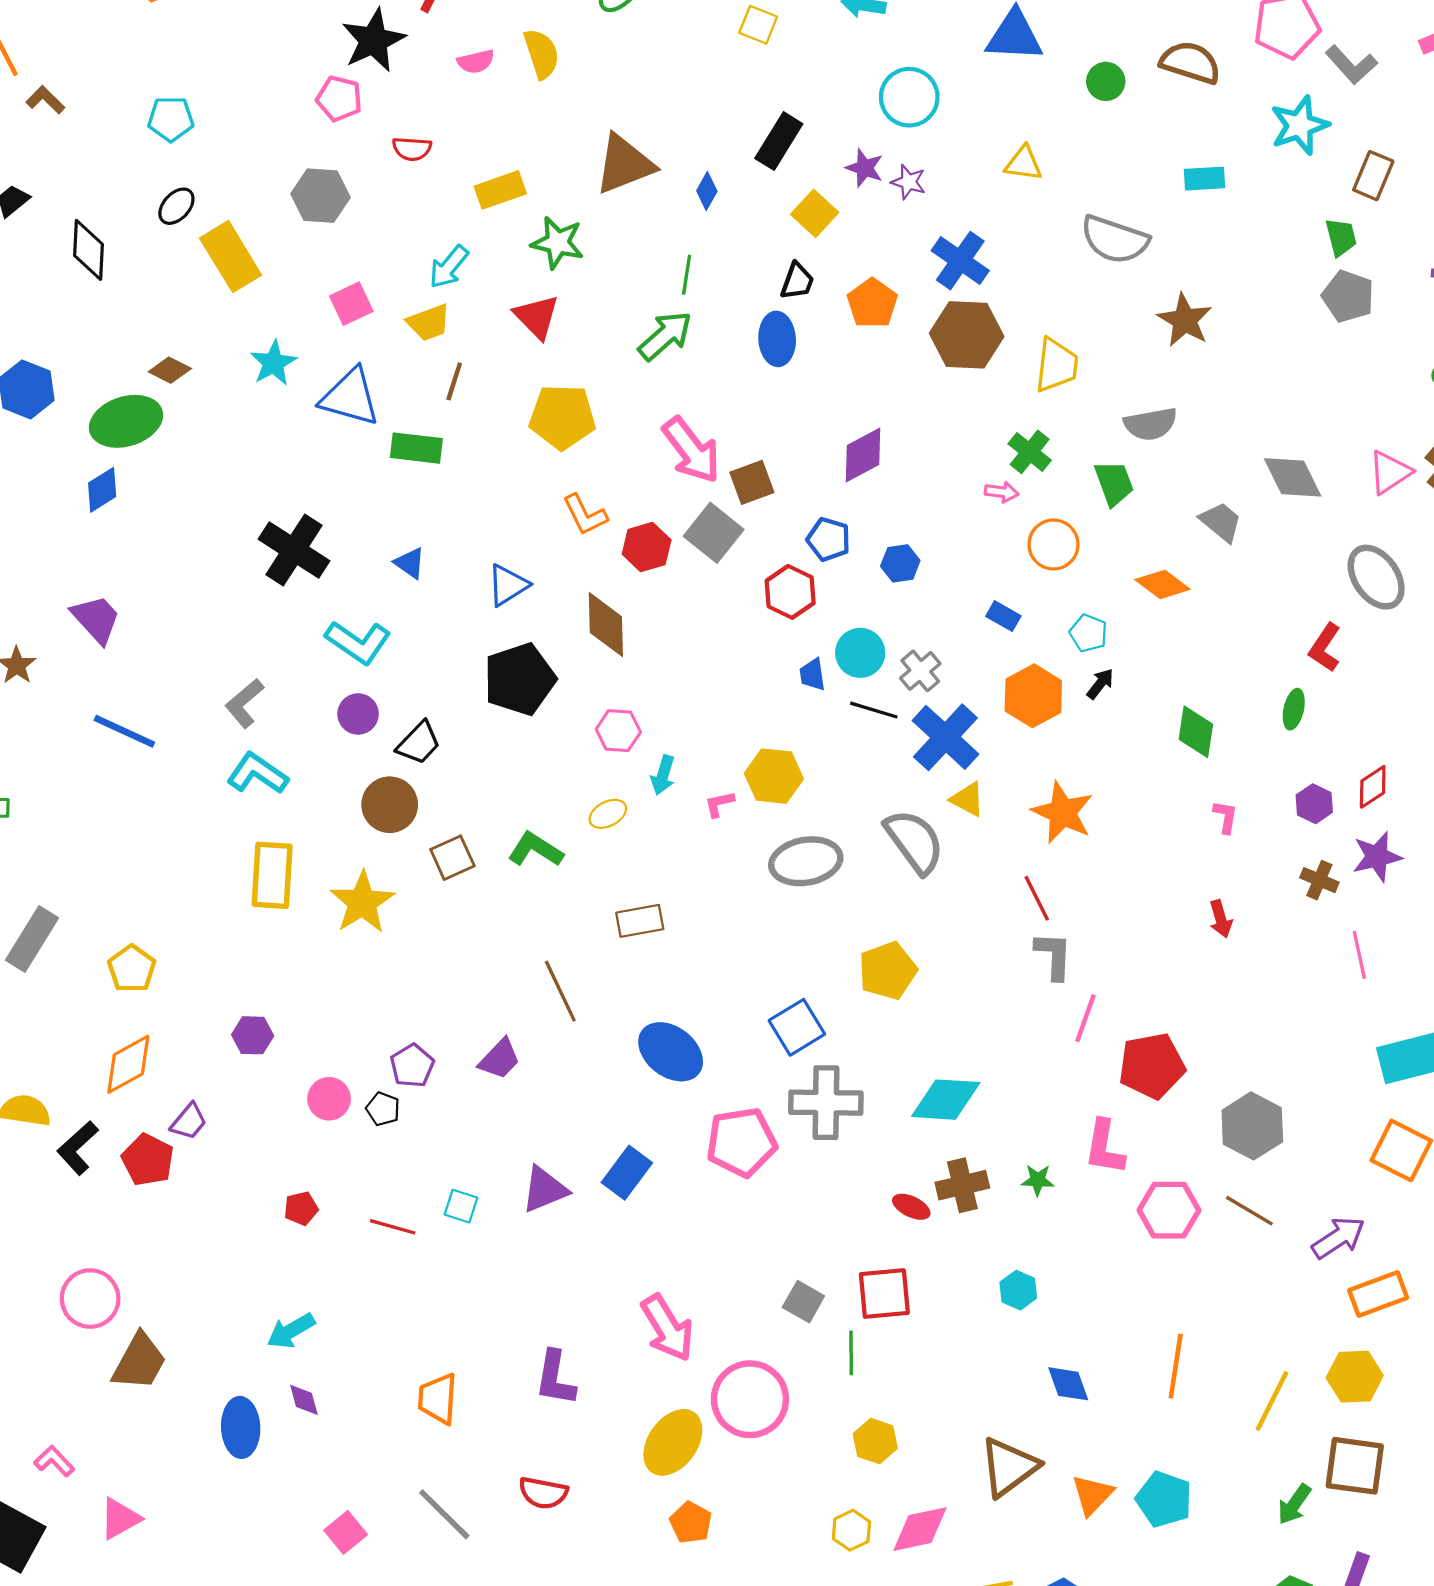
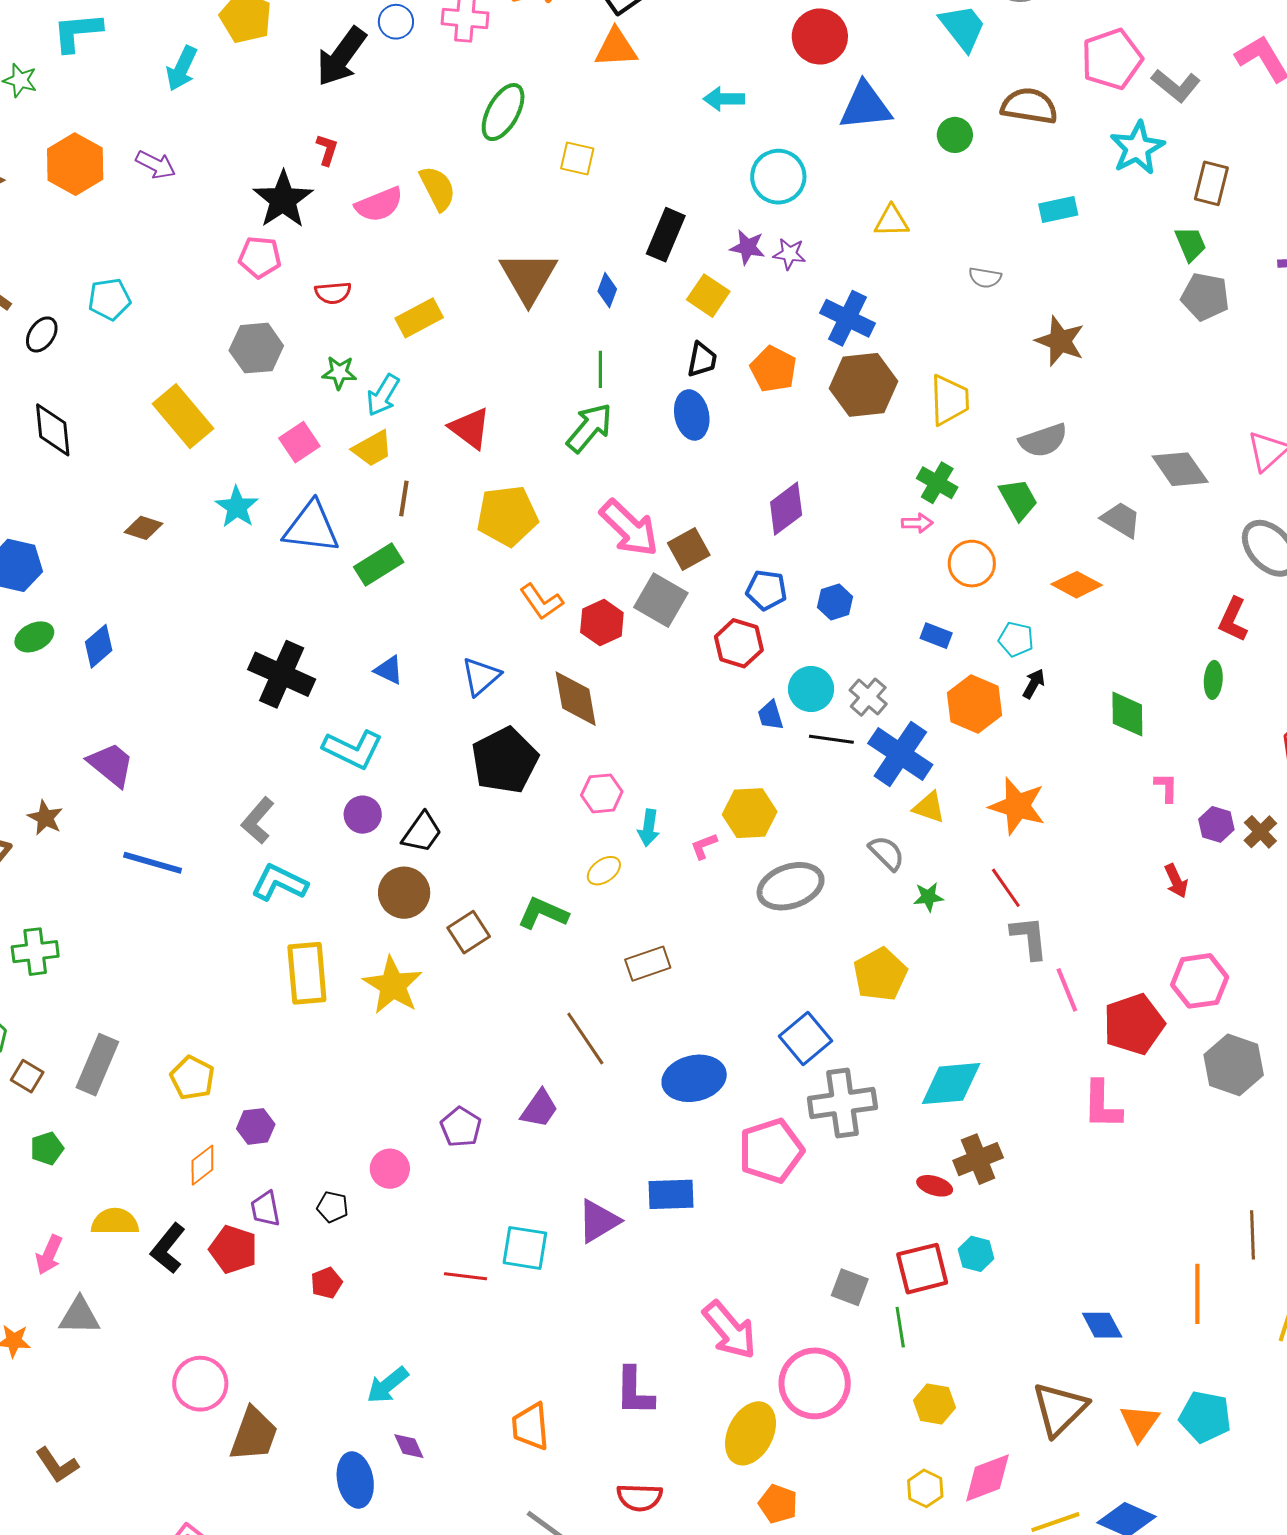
yellow square: (758, 25) -> (577, 159), moved
pink semicircle: (476, 61) -> (379, 205), size x1.4
brown triangle: (624, 164) -> (528, 277), turned -30
black ellipse: (176, 206) -> (42, 334), moved
gray semicircle: (1115, 240) -> (985, 278), size x0.5
green star: (558, 243) -> (339, 373), moved, size x0.7
green ellipse: (126, 421) -> (34, 637), moved, size x0.6
green rectangle: (416, 448) -> (379, 565), turned -30
purple hexagon: (1314, 804) -> (1216, 824), moved
gray semicircle: (914, 841) -> (887, 853), size x0.6
brown cross: (1319, 880) -> (1260, 832), turned 32
pink line: (1086, 1018) -> (1067, 990), turned -33
purple hexagon: (253, 1035) -> (256, 1126), moved
blue ellipse: (671, 1052) -> (694, 1078), turned -42
orange diamond: (128, 1064) -> (202, 1165), size x0.7
black pentagon: (383, 1109) -> (333, 1207), moved
purple trapezoid: (189, 1122) -> (265, 1209), turned 138
blue rectangle: (627, 1173) -> (671, 1194), turned 60
green star: (1038, 1180) -> (928, 897), moved
cyan square: (461, 1206) -> (525, 1248), size x1.5
red pentagon: (301, 1208) -> (326, 1283), moved
pink hexagon: (1169, 1210) -> (1200, 981), moved
brown line: (1249, 1211) -> (1252, 1235), moved, turned 66
cyan hexagon: (1018, 1290) -> (976, 1254), moved

